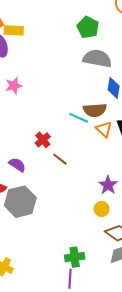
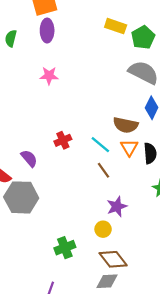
yellow rectangle: (14, 30) -> (116, 26), moved
cyan line: (79, 118) -> (100, 145), moved
brown line: (60, 159) -> (103, 170), moved
green cross: (75, 257) -> (65, 248), moved, turned -30

